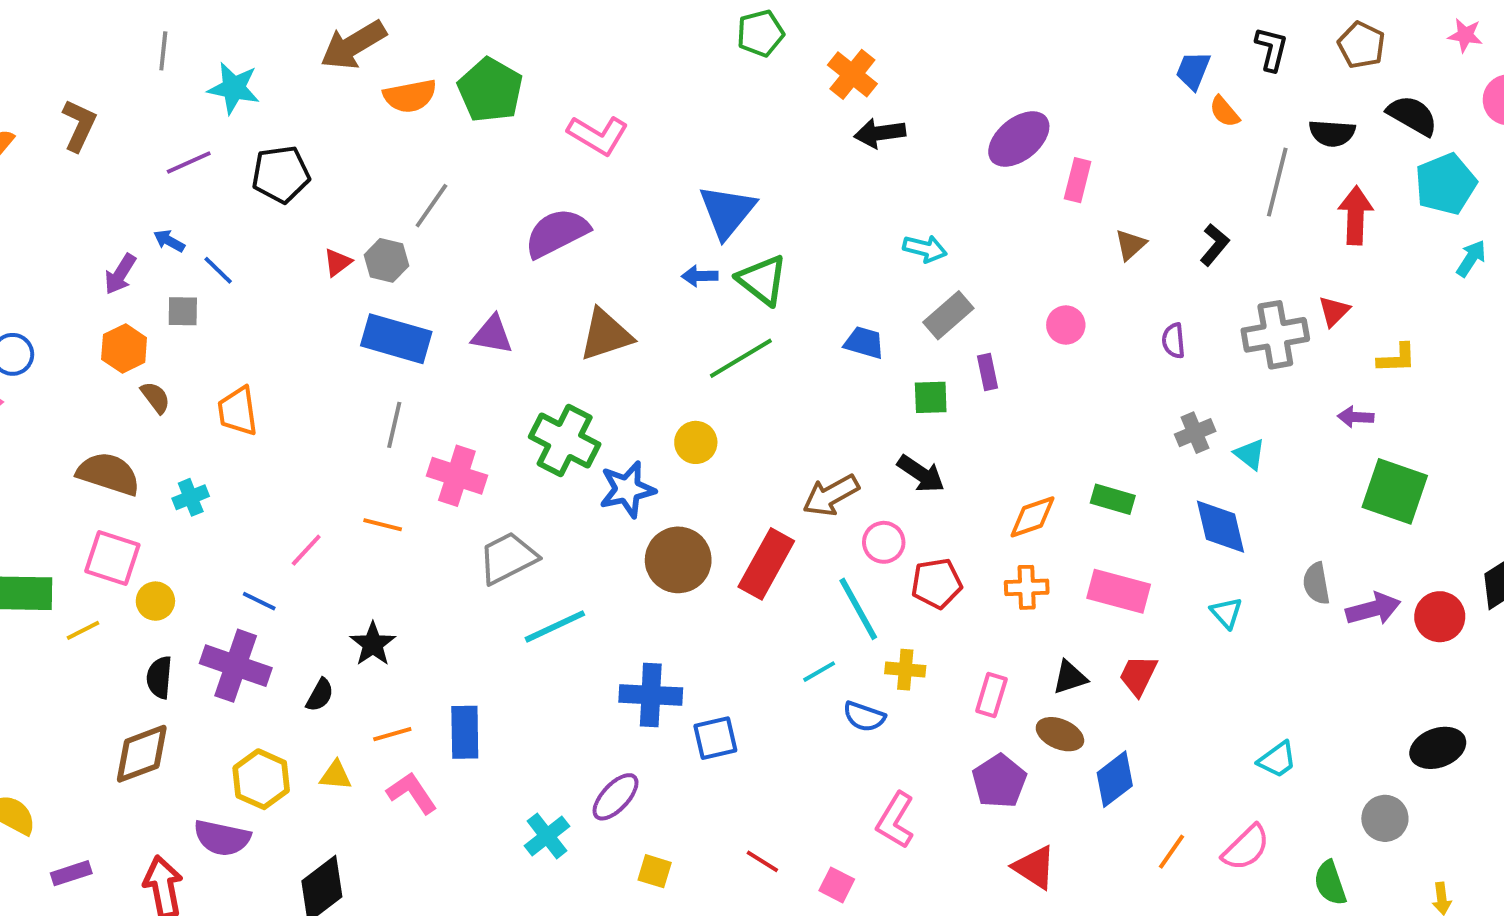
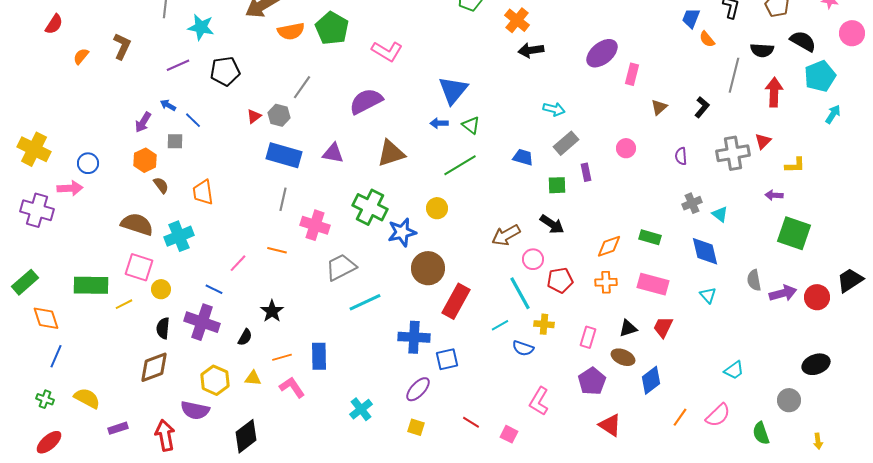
green triangle: (762, 280) -> (471, 125), size x0.7
cyan cross: (191, 497) -> (179, 236), size x1.6
red rectangle: (766, 564) -> (456, 301), moved
purple ellipse: (616, 797) -> (418, 389), moved

